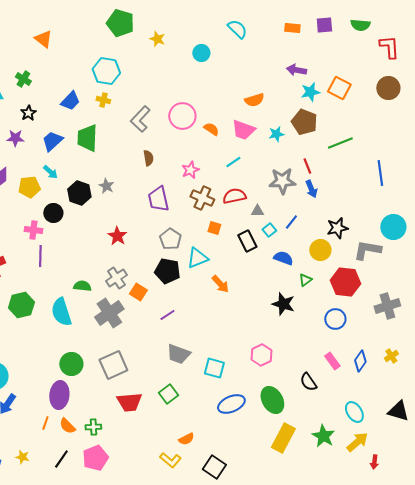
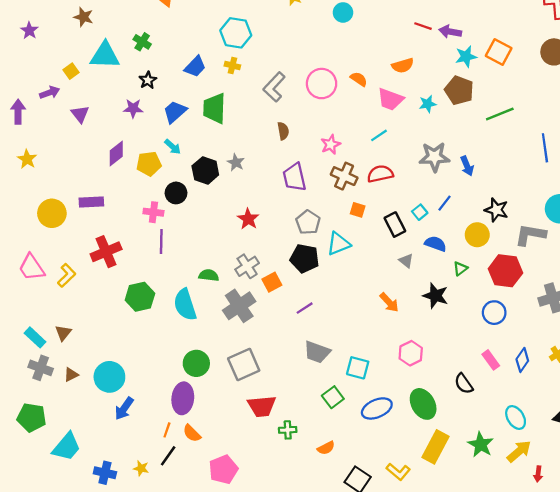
orange semicircle: (211, 129) -> (359, 79), moved
red line: (307, 166) -> (423, 26), moved, turned -49
gray triangle: (257, 211) -> (406, 261), moved, turned 40
black star: (337, 228) -> (496, 210), turned 30
orange arrow: (220, 284) -> (389, 302), moved
orange square: (138, 292) -> (272, 282), turned 30
green square: (168, 394) -> (333, 397), moved
green cross: (93, 427) -> (288, 430), moved
black line: (61, 459) -> (168, 456), moved
yellow L-shape: (170, 460) -> (398, 472), moved

